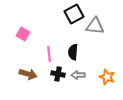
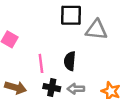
black square: (74, 14) -> (71, 15), turned 30

